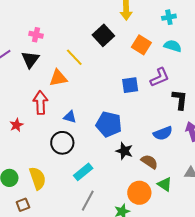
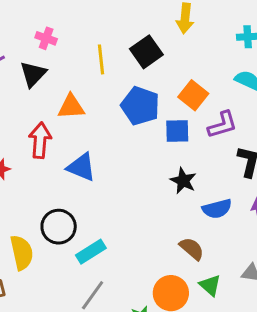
orange square: (141, 45) -> (193, 95), moved
yellow line: (74, 57) -> (101, 59), moved, turned 30
blue triangle: (70, 117) -> (81, 167), size x1.5
blue pentagon: (109, 124) -> (140, 106), moved
black circle: (62, 143) -> (59, 227), moved
black star: (124, 151) -> (183, 181), moved

